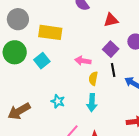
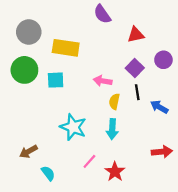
cyan square: (42, 61) -> (56, 80), turned 35
cyan star: (58, 101) -> (73, 127), size x1.6
brown arrow: (19, 111) -> (28, 152), moved, size x0.7

